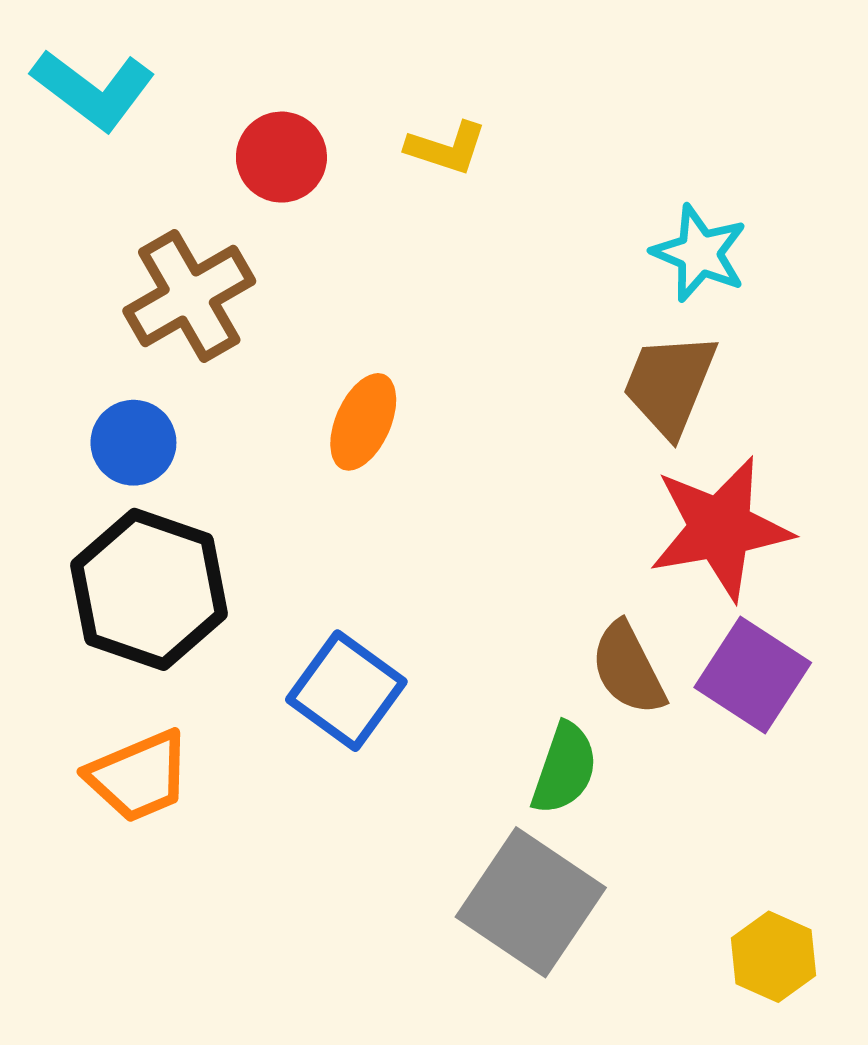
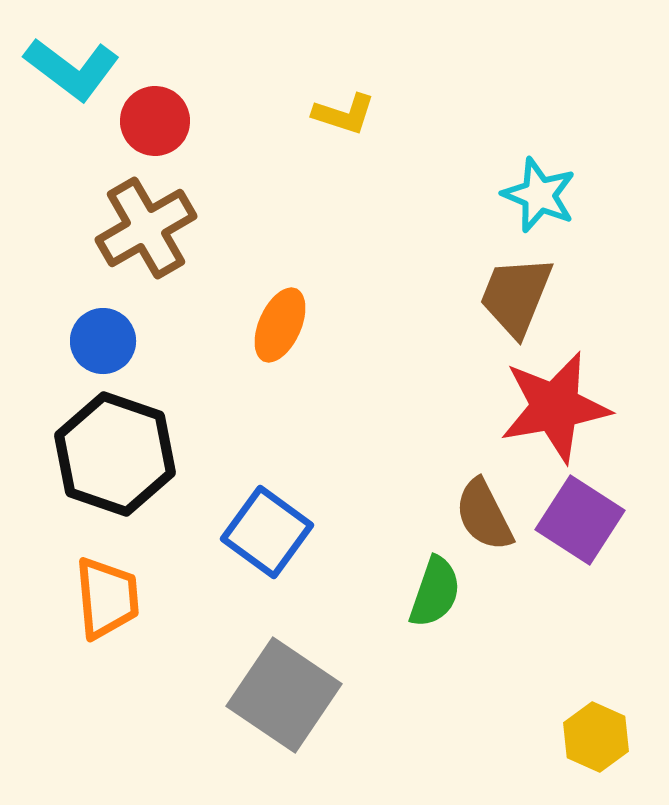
red circle: (281, 157) -> (155, 121), moved
orange trapezoid: (139, 776) -> (107, 598), turned -72
gray square: (531, 902) -> (284, 695), moved

